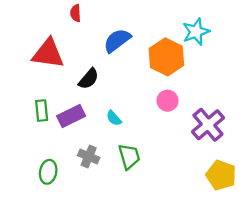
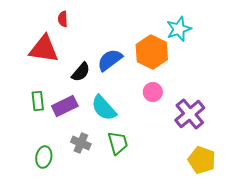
red semicircle: (76, 13) -> (63, 19), moved
blue semicircle: (117, 40) -> (110, 60), moved
cyan semicircle: (114, 118) -> (104, 108), size x1.8

